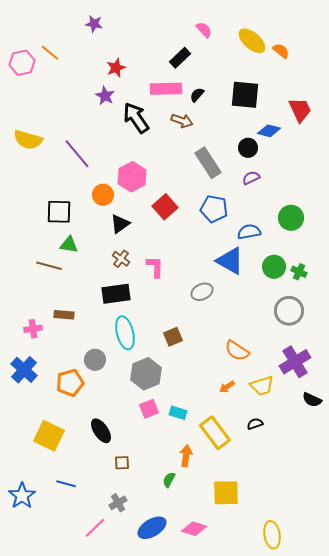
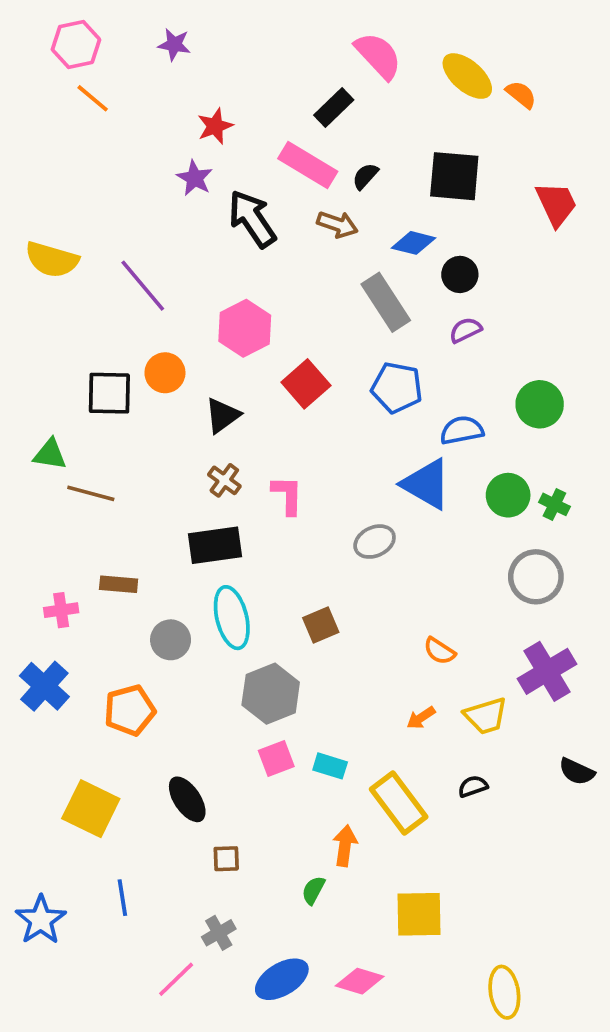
pink semicircle: (204, 30) -> (378, 56), size x1.6
pink hexagon: (22, 63) -> (76, 45), moved
pink rectangle: (166, 89) -> (308, 165), turned 32
blue diamond: (269, 131) -> (413, 243), moved
orange circle: (103, 195) -> (165, 373), moved
green triangle: (69, 245) -> (50, 454), moved
orange semicircle: (237, 351) -> (439, 651), size x0.7
gray circle: (95, 360) -> (171, 640), moved
black semicircle: (312, 400) -> (577, 772), moved
blue line: (66, 484) -> (122, 898), turned 66

